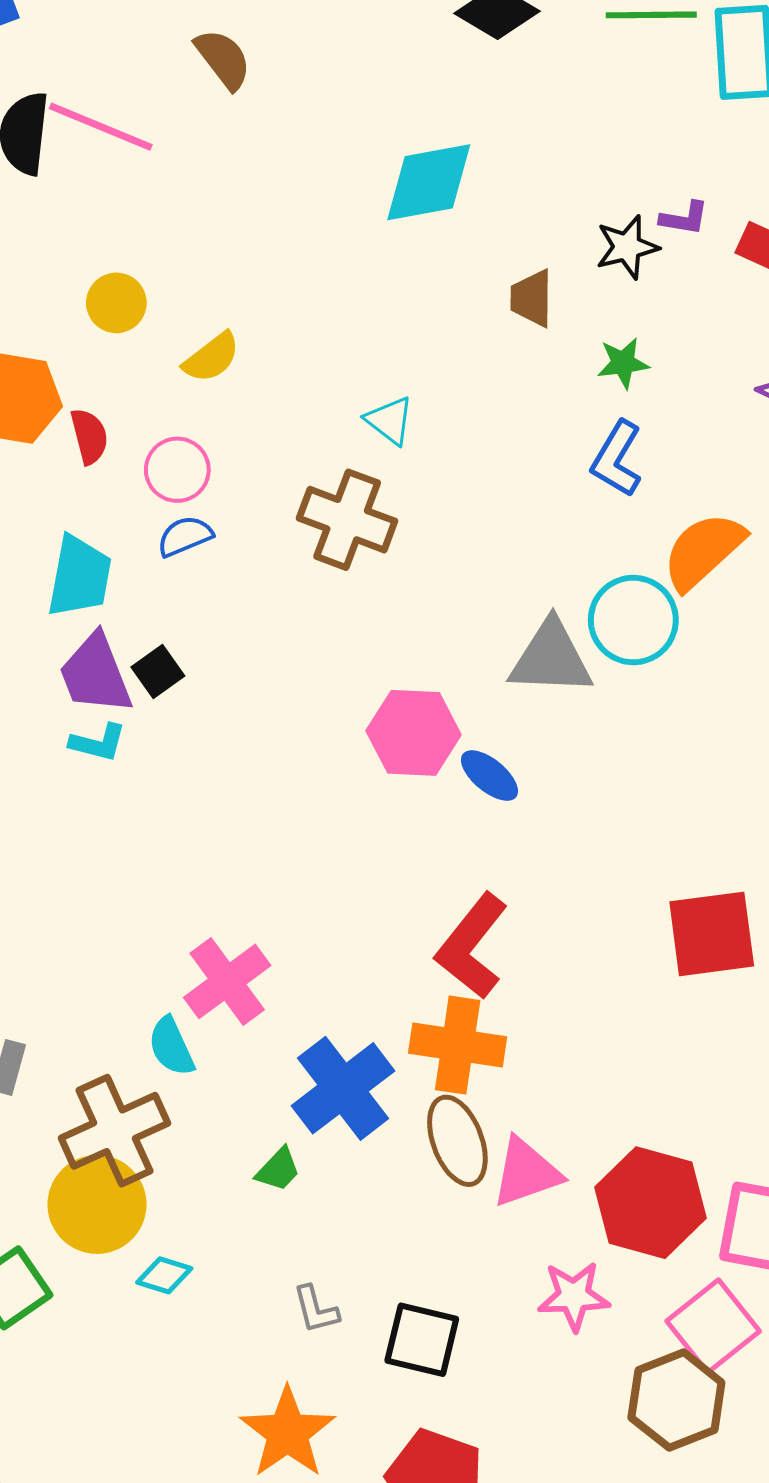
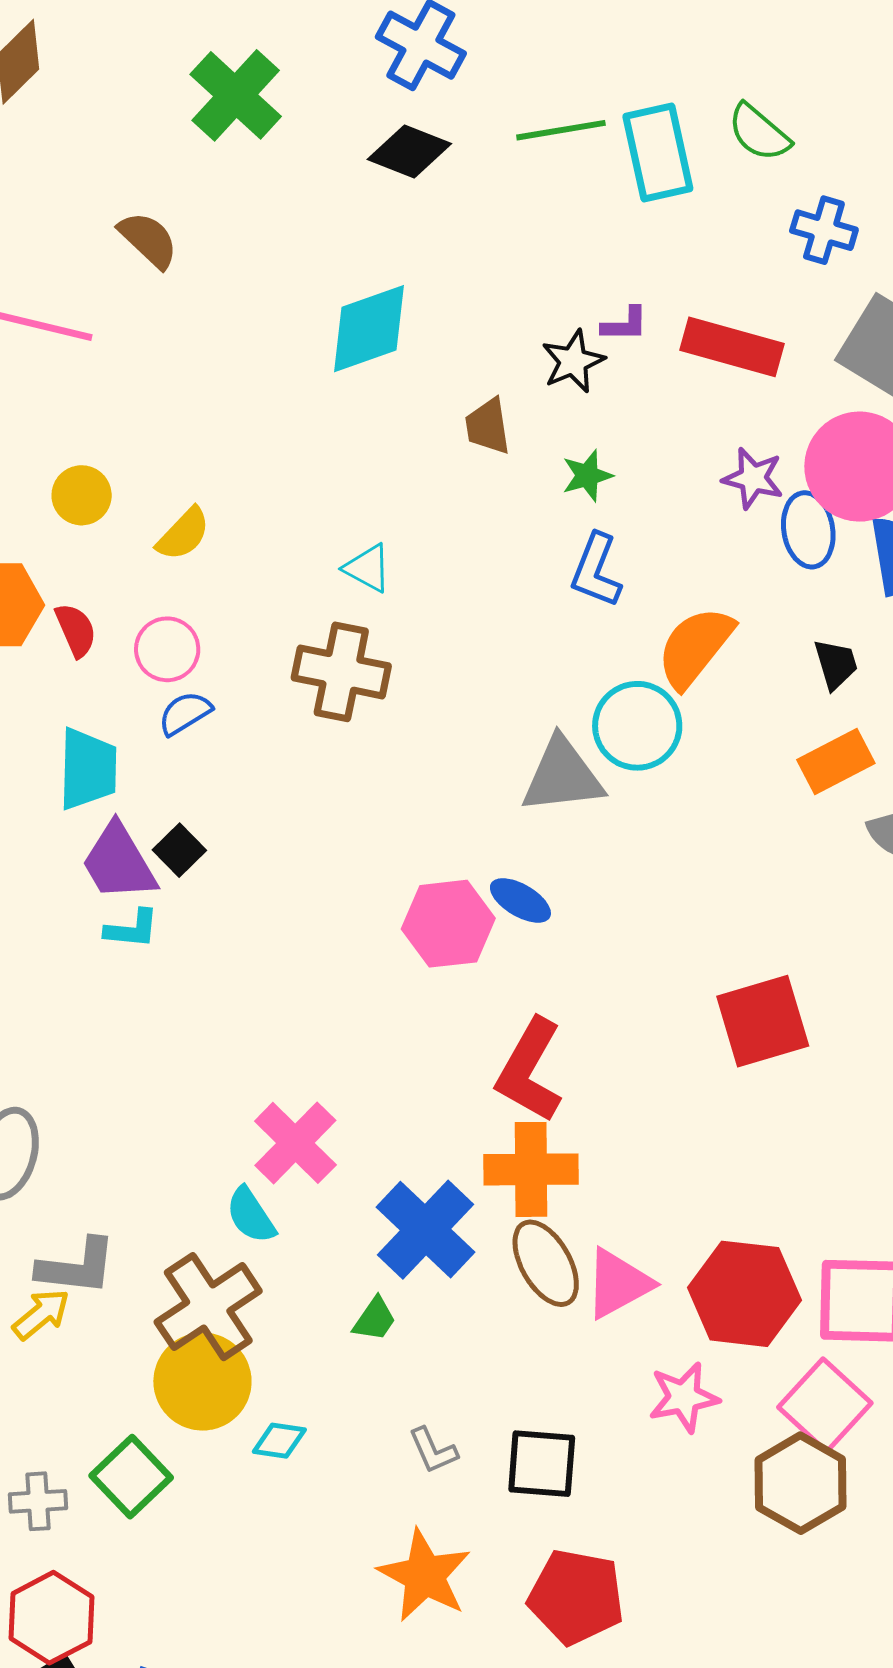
pink hexagon: (414, 733) -> (448, 924), moved

